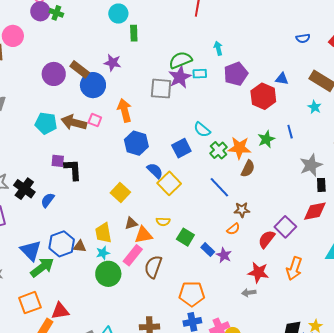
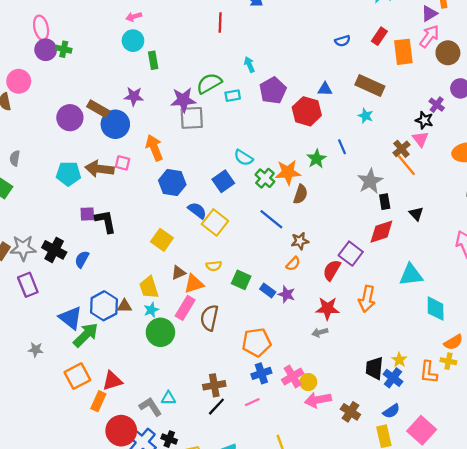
purple star: (180, 77) -> (183, 100), moved, turned 30

